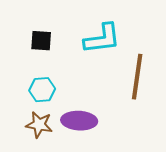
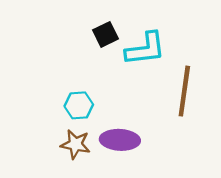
black square: (41, 41) -> (105, 34), moved, turned -30

